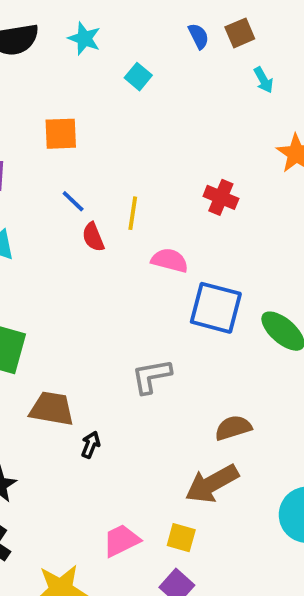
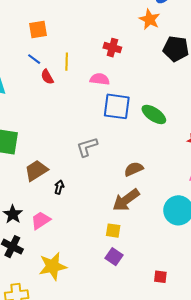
orange square: (61, 134) -> (38, 29), moved
pink semicircle: (170, 260) -> (100, 79), moved
brown trapezoid: (52, 409) -> (36, 171), turned -35
pink trapezoid: (121, 541) -> (41, 220), moved

